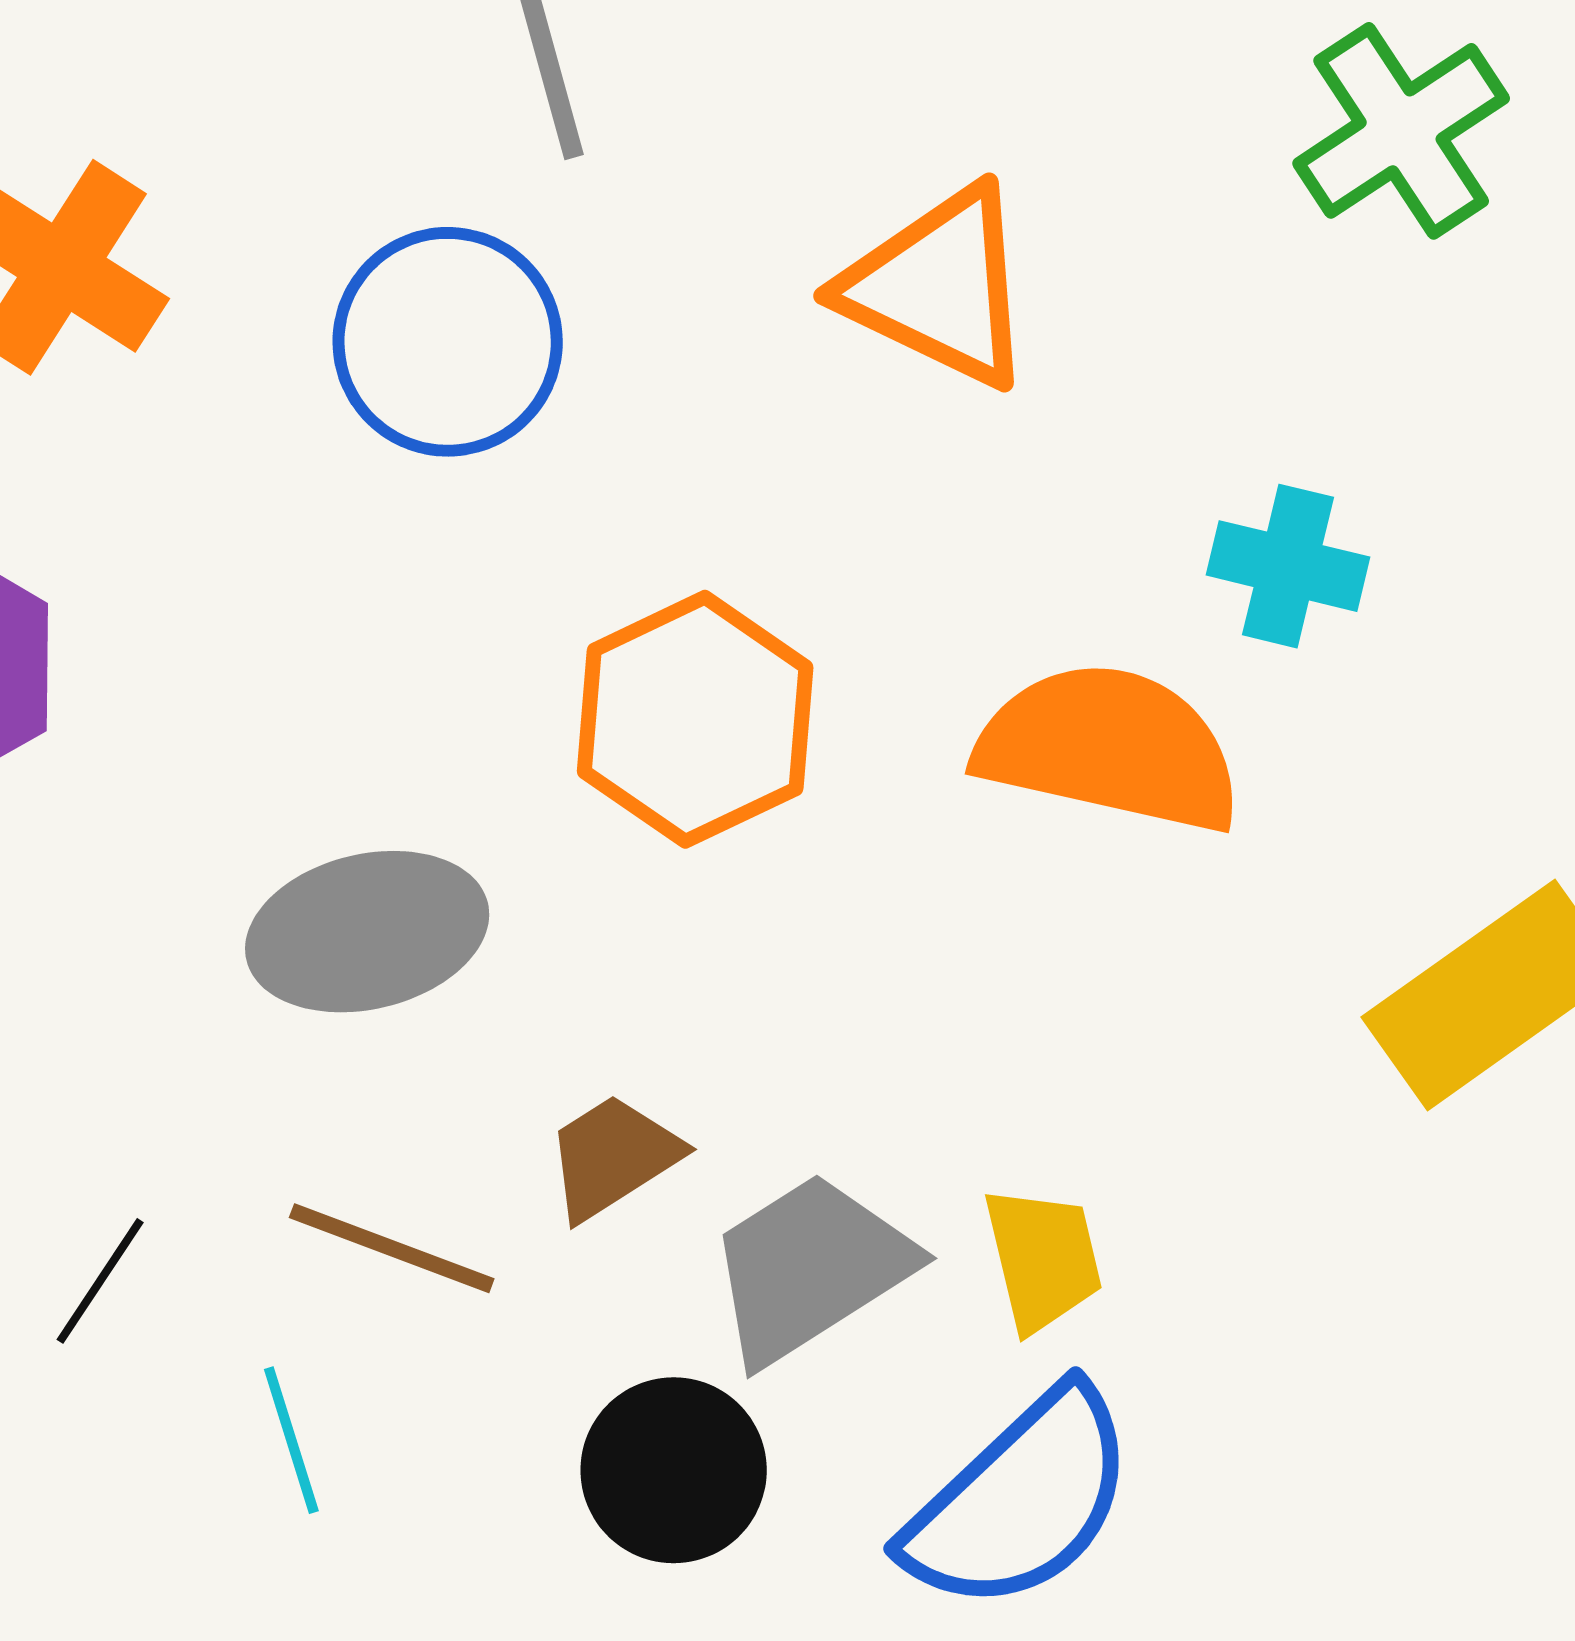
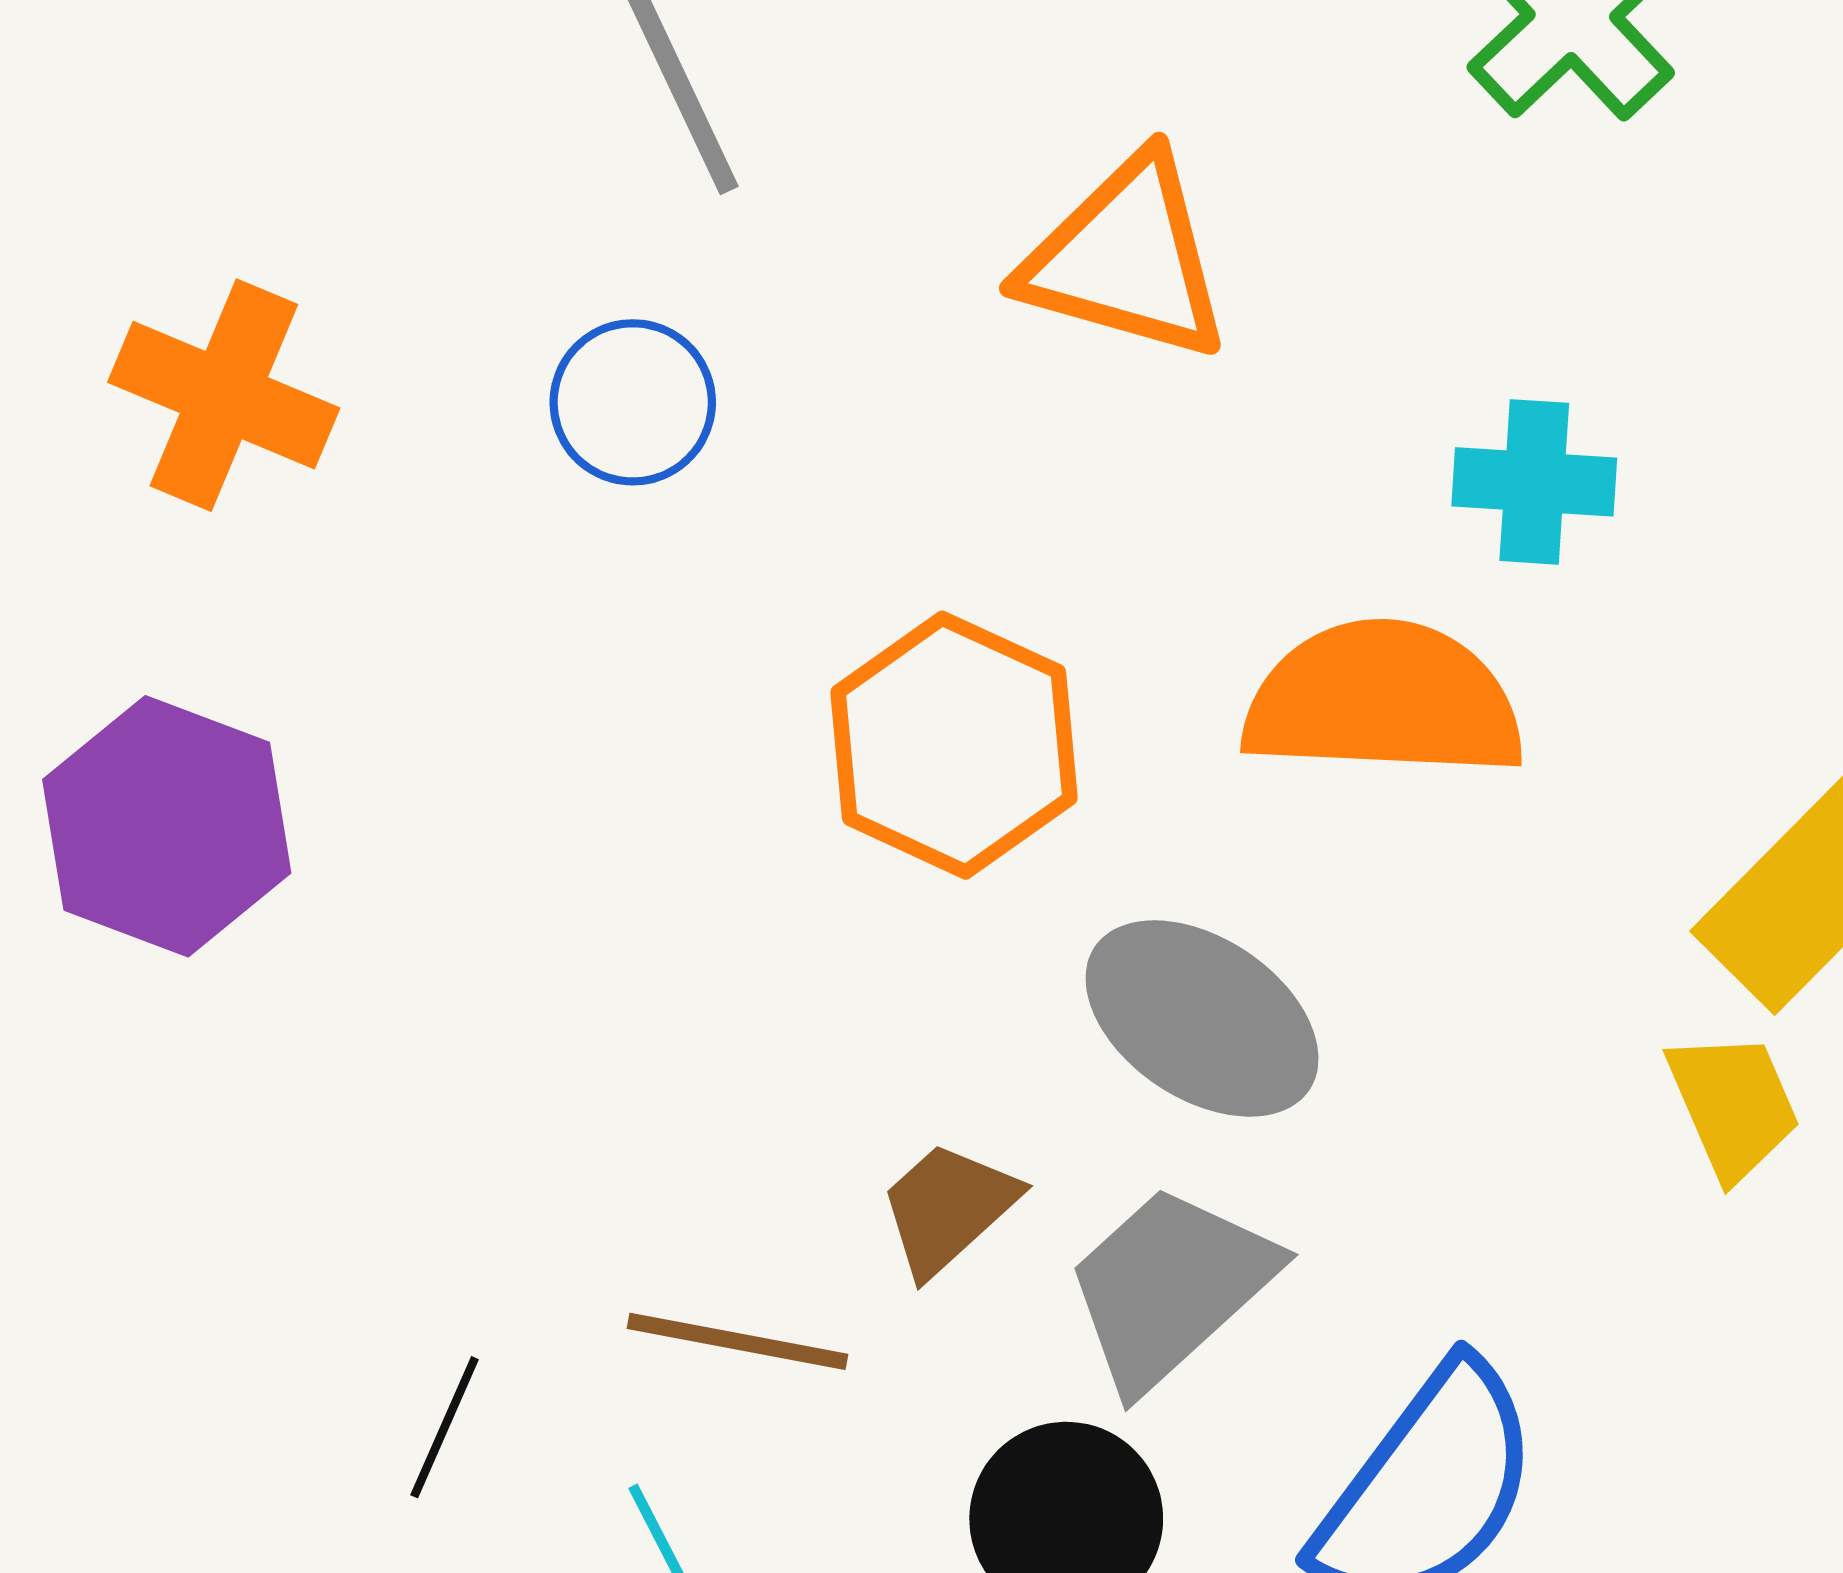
blue circle: (448, 342) -> (633, 402), size x0.7
gray ellipse: (367, 932) -> (1202, 1018), moved, turned 57
yellow trapezoid: (1043, 1259) -> (1733, 1105), moved

